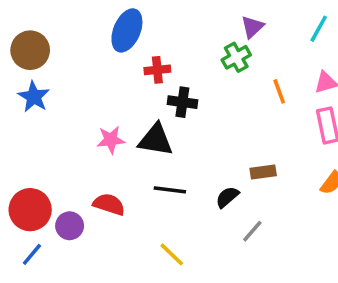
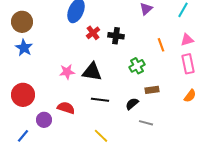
green cross: (236, 57) -> (137, 66), moved
red cross: (157, 70) -> (93, 33), turned -32
black cross: (182, 102) -> (116, 36), moved
red circle: (30, 210) -> (23, 95), moved
gray line: (252, 231) -> (146, 123), turned 64

